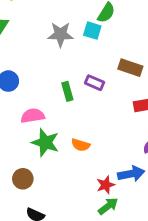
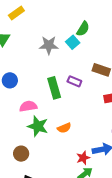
cyan square: (92, 31) -> (73, 42), turned 32
green rectangle: (67, 91) -> (54, 88), size x1.5
orange semicircle: (81, 145) -> (64, 128), turned -40

